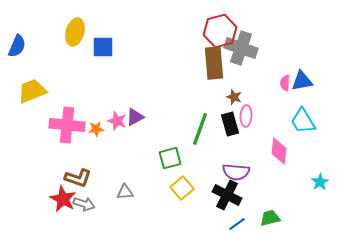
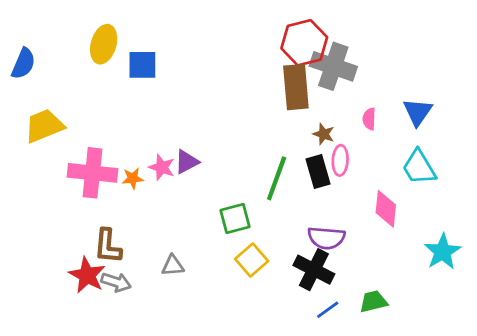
blue triangle: (302, 81) -> (418, 112), turned -45
pink semicircle: (285, 83) -> (369, 119), moved
brown L-shape: (78, 178) -> (108, 246), turned 76
cyan star: (320, 182) -> (443, 252), size x1.5

